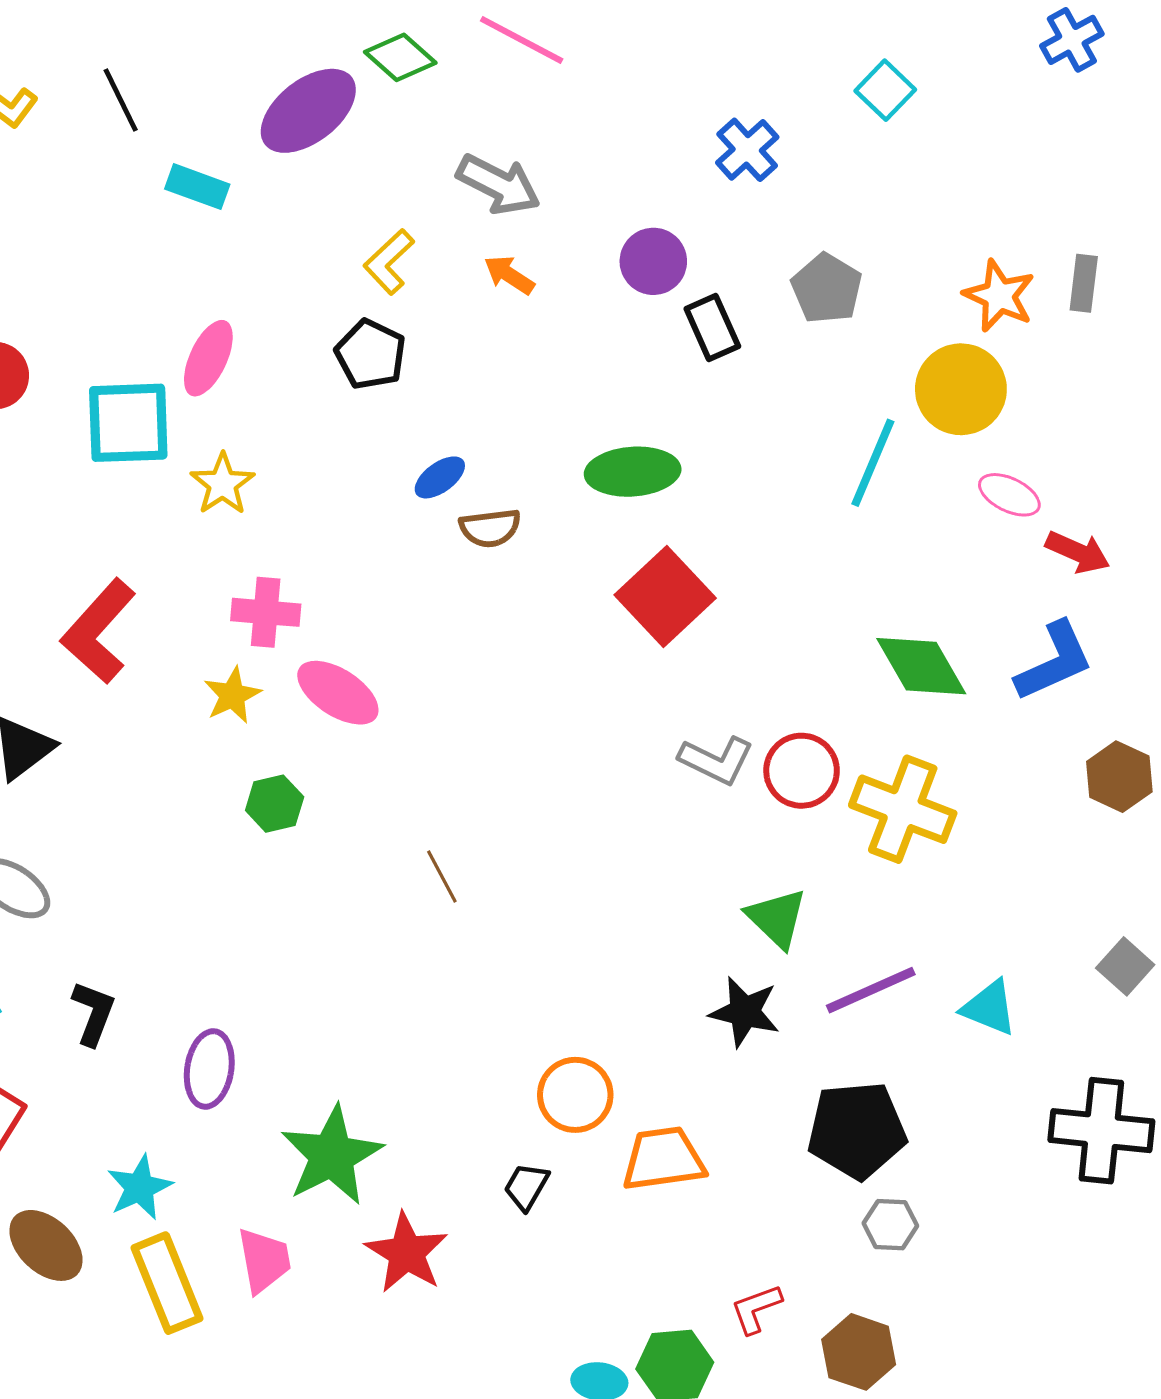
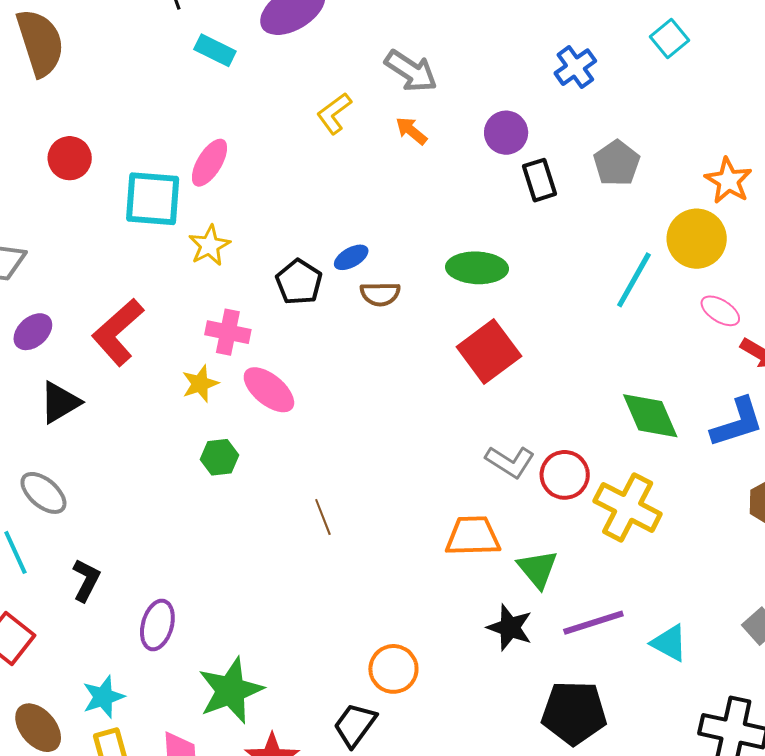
black pentagon: (371, 354) -> (299, 282), moved
orange trapezoid: (663, 1159) -> (473, 536), moved
black trapezoid: (526, 1187) -> (355, 725), size x1.4

